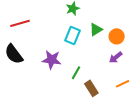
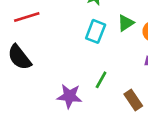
purple star: (52, 60) -> (69, 96), moved
brown rectangle: (91, 88) -> (133, 100), moved

